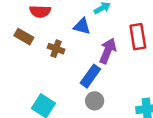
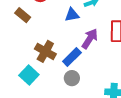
blue triangle: (82, 26) -> (72, 15), turned -35
brown cross: (56, 49) -> (45, 51), moved, size x1.5

